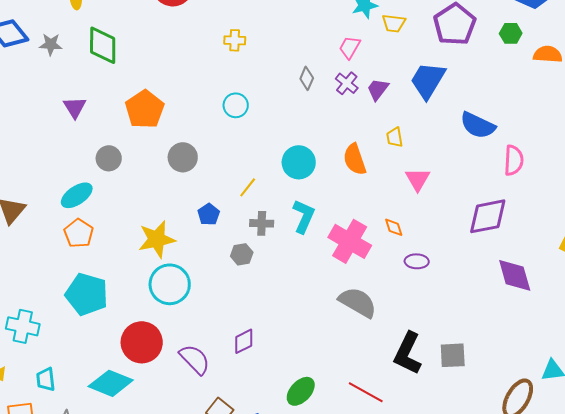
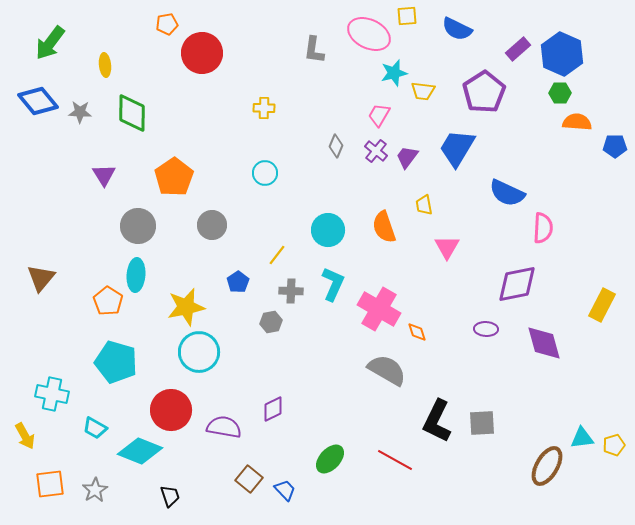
green hexagon: (511, 33) -> (560, 93), moved
gray circle: (109, 158) -> (138, 226), size x1.4
cyan ellipse: (77, 195) -> (136, 275), moved, turned -52
orange diamond: (394, 227) -> (417, 332), moved
purple ellipse: (417, 261) -> (486, 329), moved
purple semicircle: (195, 359) -> (224, 427), turned -36
cyan trapezoid: (46, 379) -> (95, 428), moved, turned -55

